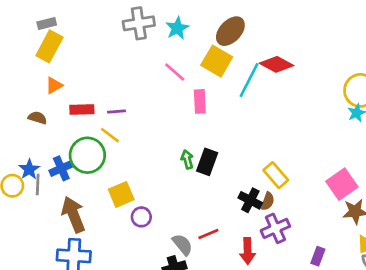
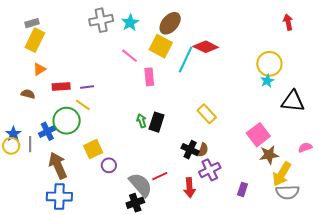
blue star: (29, 169) -> (13, 134), moved
yellow rectangle: (276, 175) -> (207, 114), moved
gray semicircle: (182, 245) -> (141, 185), size x1.5

